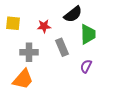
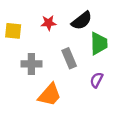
red star: (44, 26) -> (49, 23), moved
orange trapezoid: (23, 79) -> (50, 95), moved

